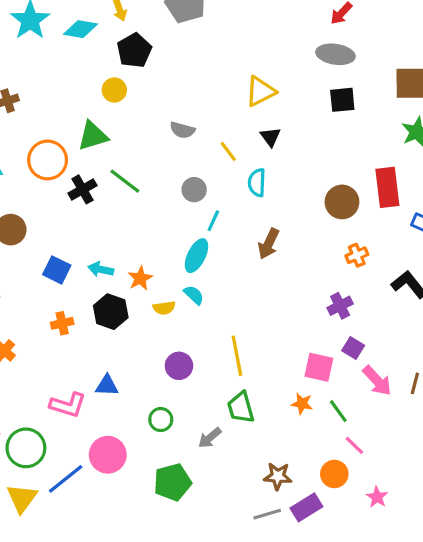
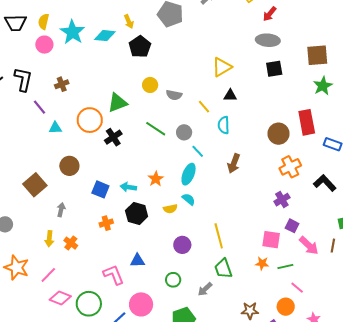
yellow circle: (114, 90) -> (150, 85), moved
black triangle: (270, 137) -> (230, 95), turned -48
green line: (125, 181) -> (156, 129), moved
cyan line: (213, 221) -> (198, 151), turned -64
orange cross: (357, 255) -> (290, 167), size x1.5
orange star: (140, 278) -> (156, 179), moved
pink L-shape: (68, 405) -> (113, 275), turned -125
green line: (338, 411) -> (285, 267), turned -63

